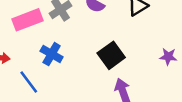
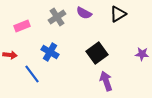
pink rectangle: (28, 20) -> (22, 26), moved, size x0.7

